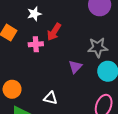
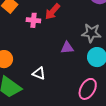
purple triangle: (75, 67) -> (67, 48), turned 32

